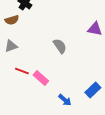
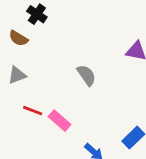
brown semicircle: (12, 20) -> (18, 38), turned 48

